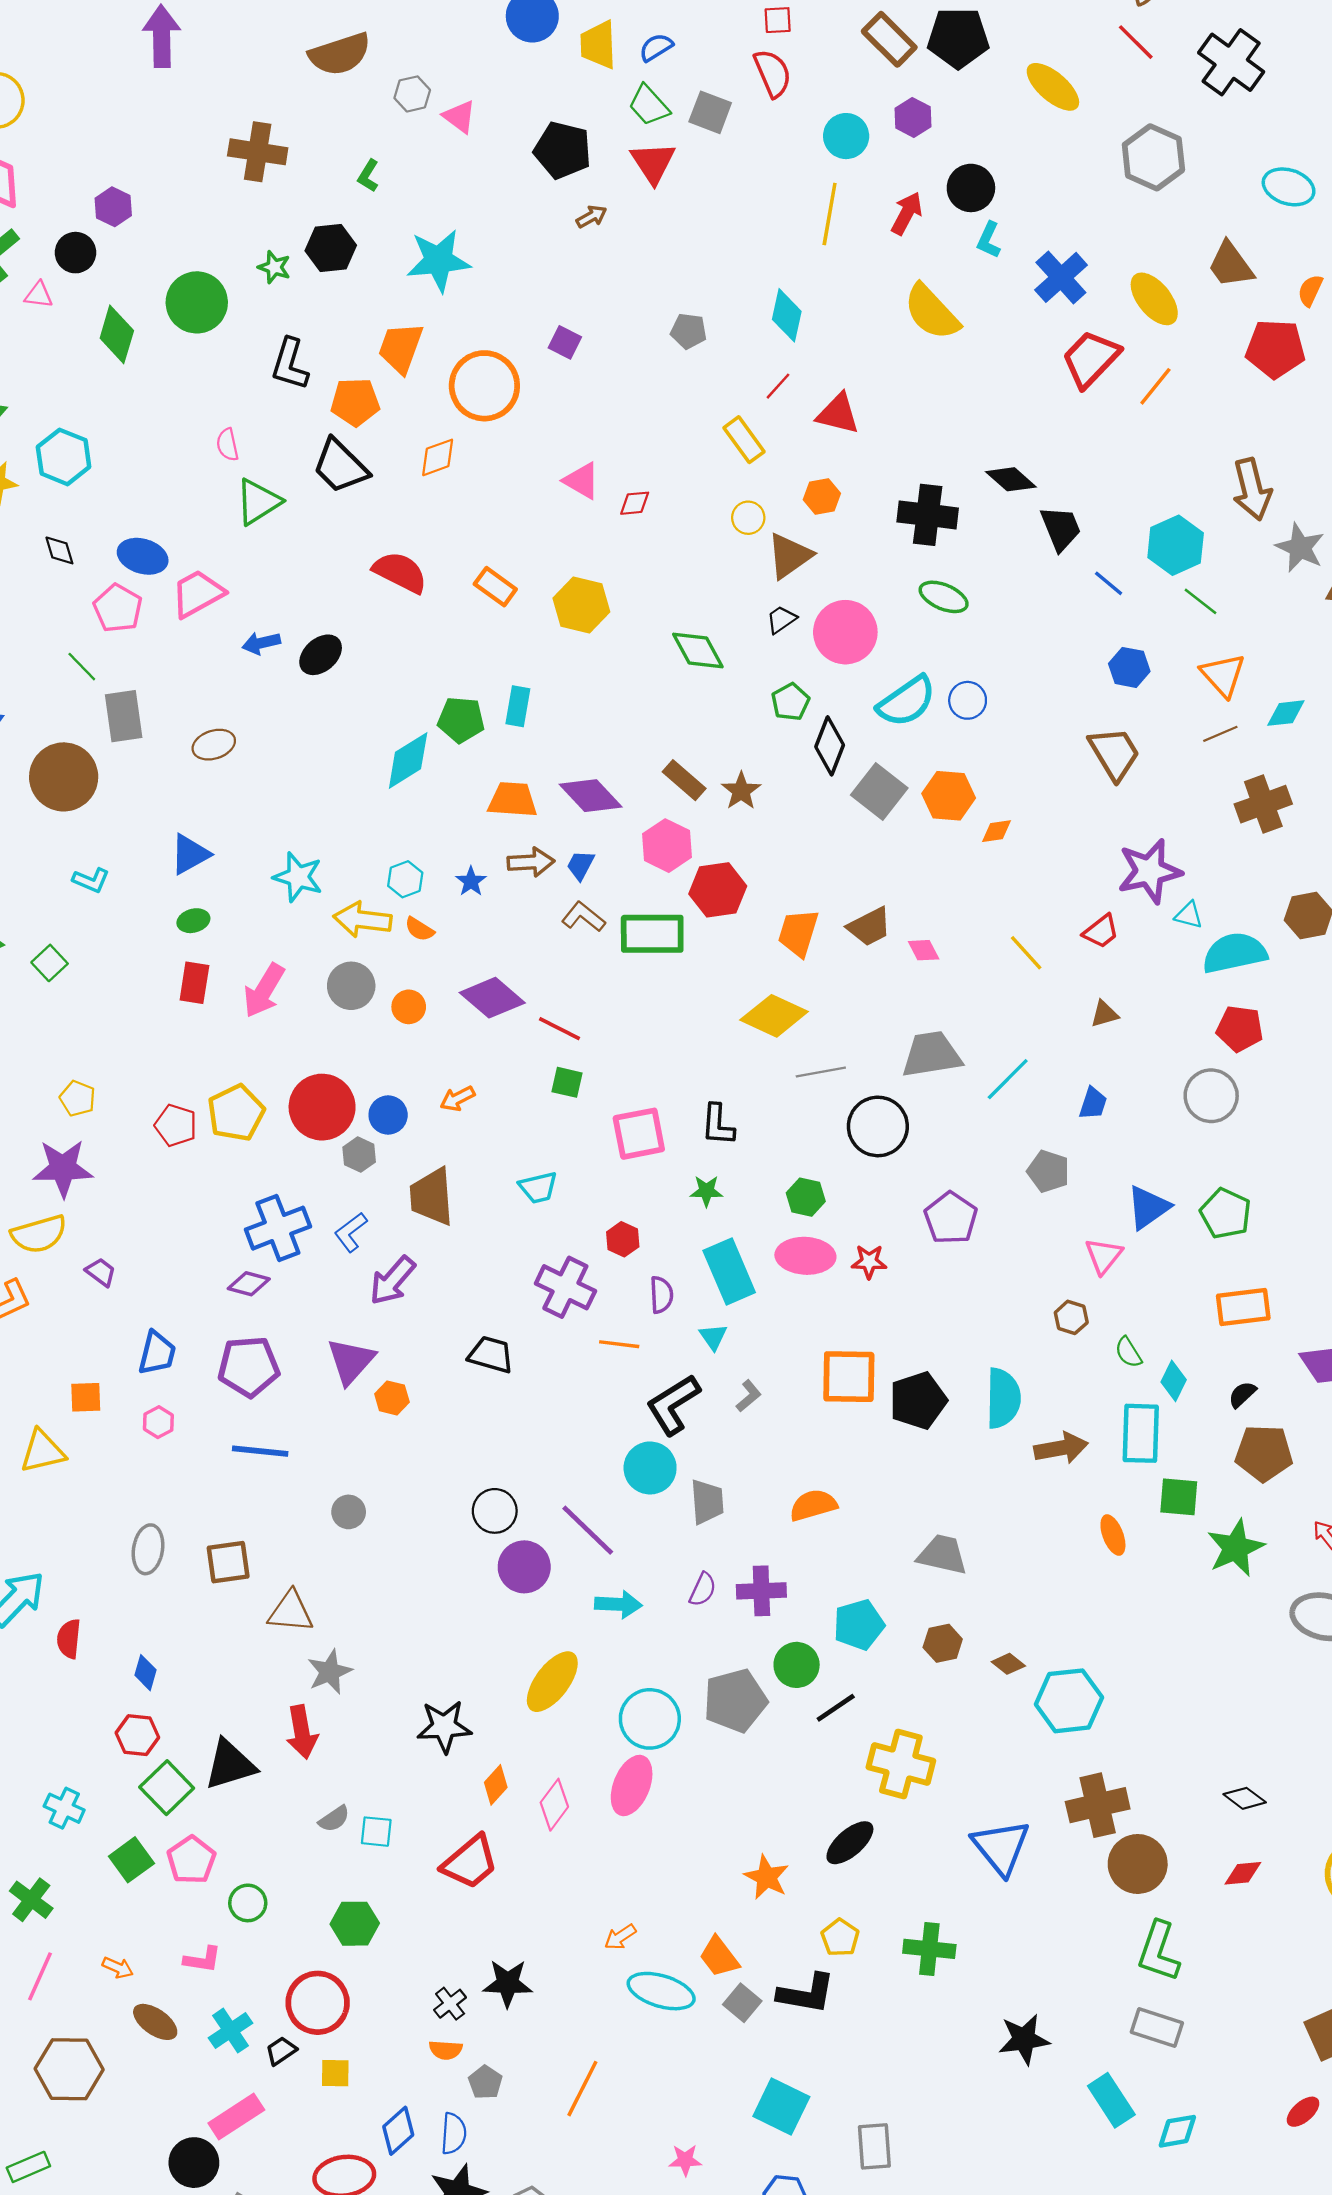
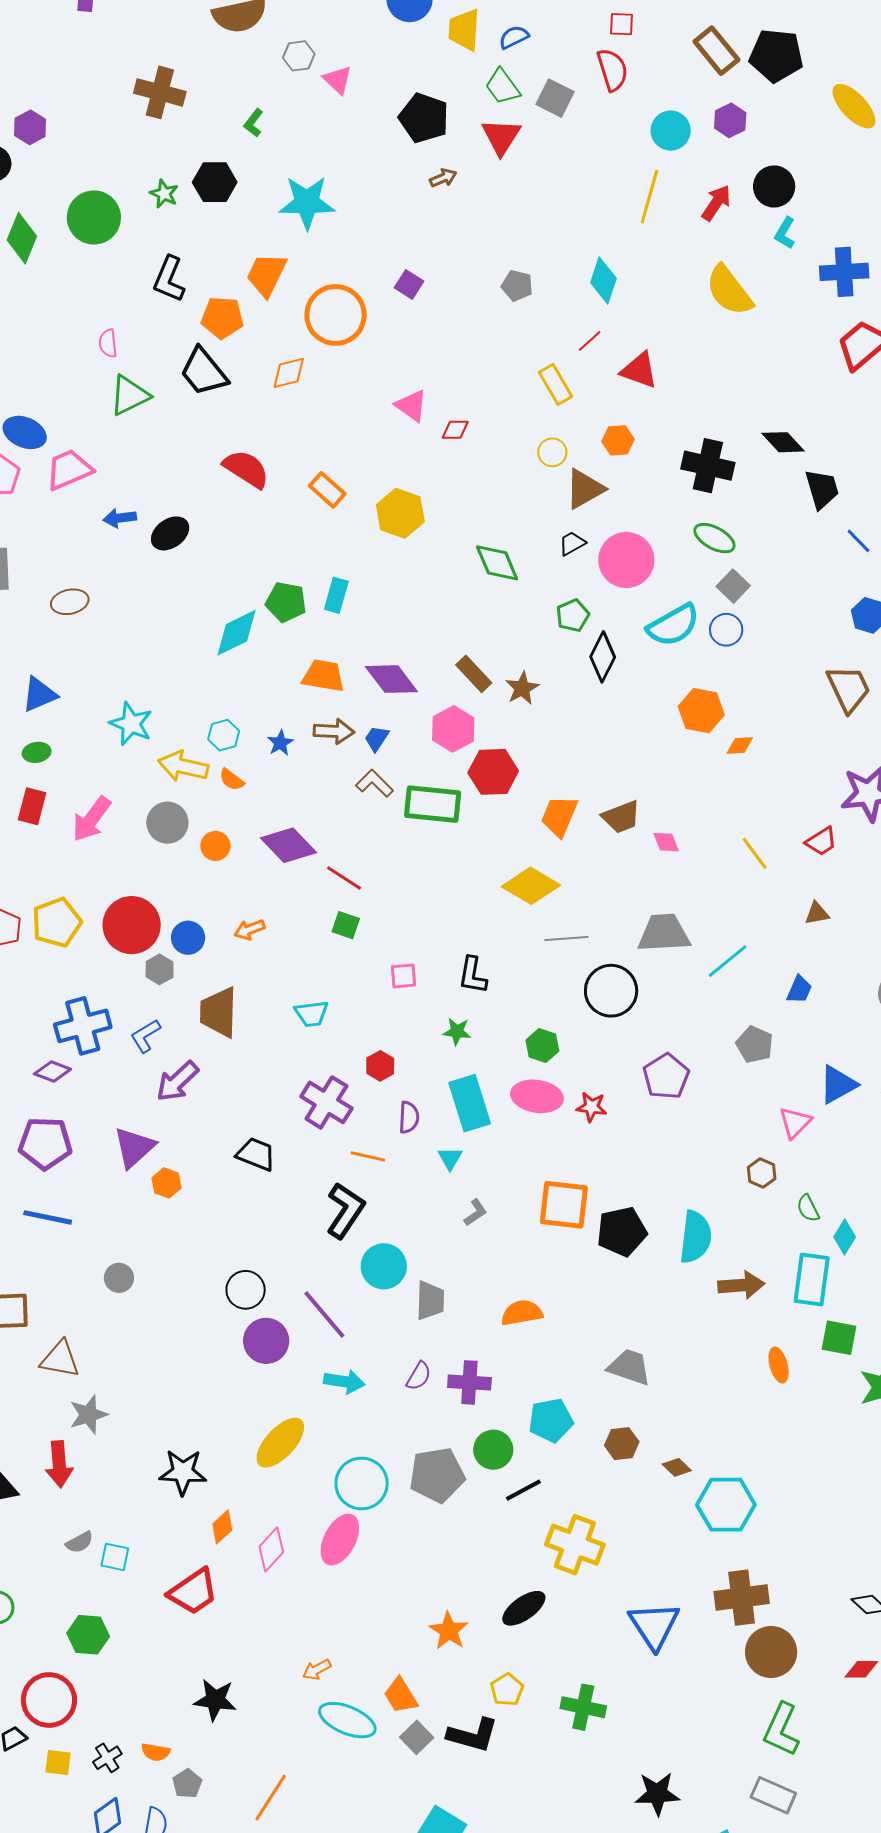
blue cross: (1061, 277) -> (844, 272), turned 33
gray square: (879, 791) -> (733, 586), moved, size x0.7
pink square: (639, 1134) -> (403, 976), size x0.6
black L-shape: (673, 1405) -> (345, 1210), moved, turned 150
black cross: (450, 2004) -> (107, 1758), moved

